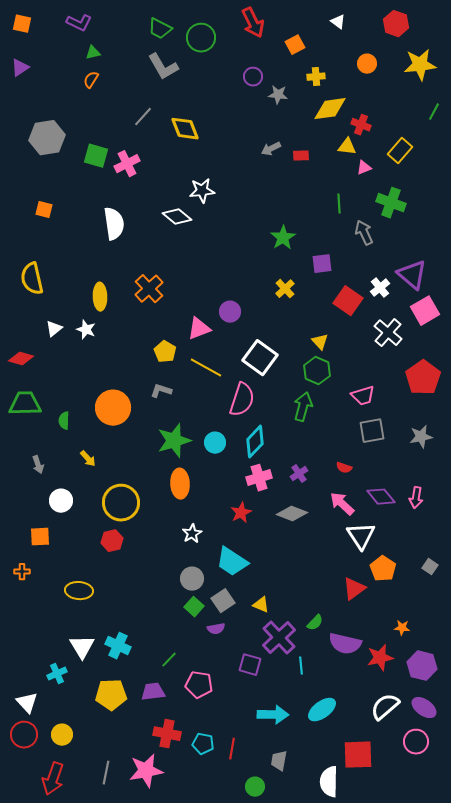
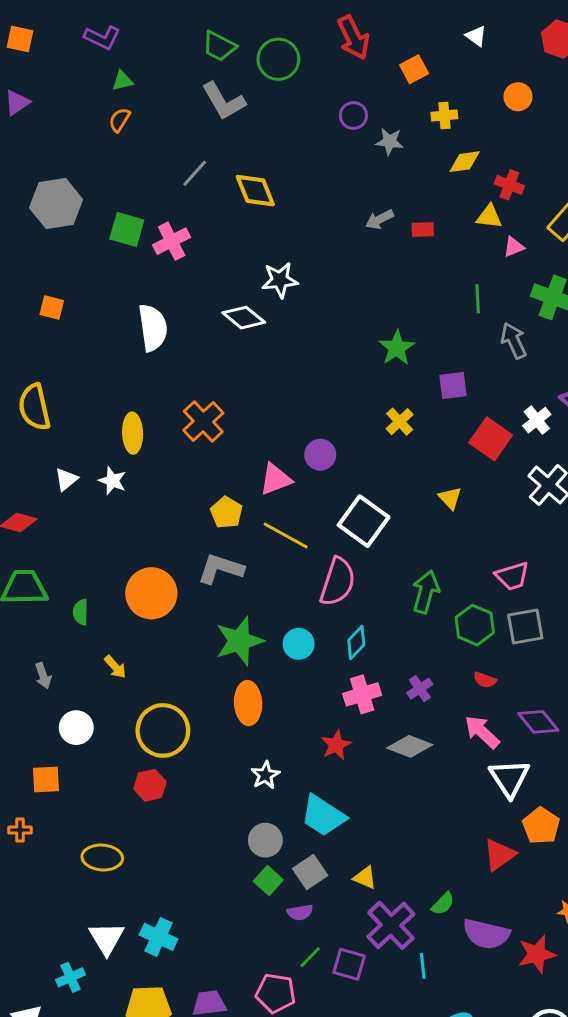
yellow diamond: (330, 109) -> (465, 162), size x0.7
green hexagon: (317, 371) -> (475, 625), moved
gray L-shape: (161, 391) -> (221, 569), size x1.5
cyan diamond: (255, 442) -> (356, 642), size x0.7
green line: (169, 660) -> (310, 957), moved

